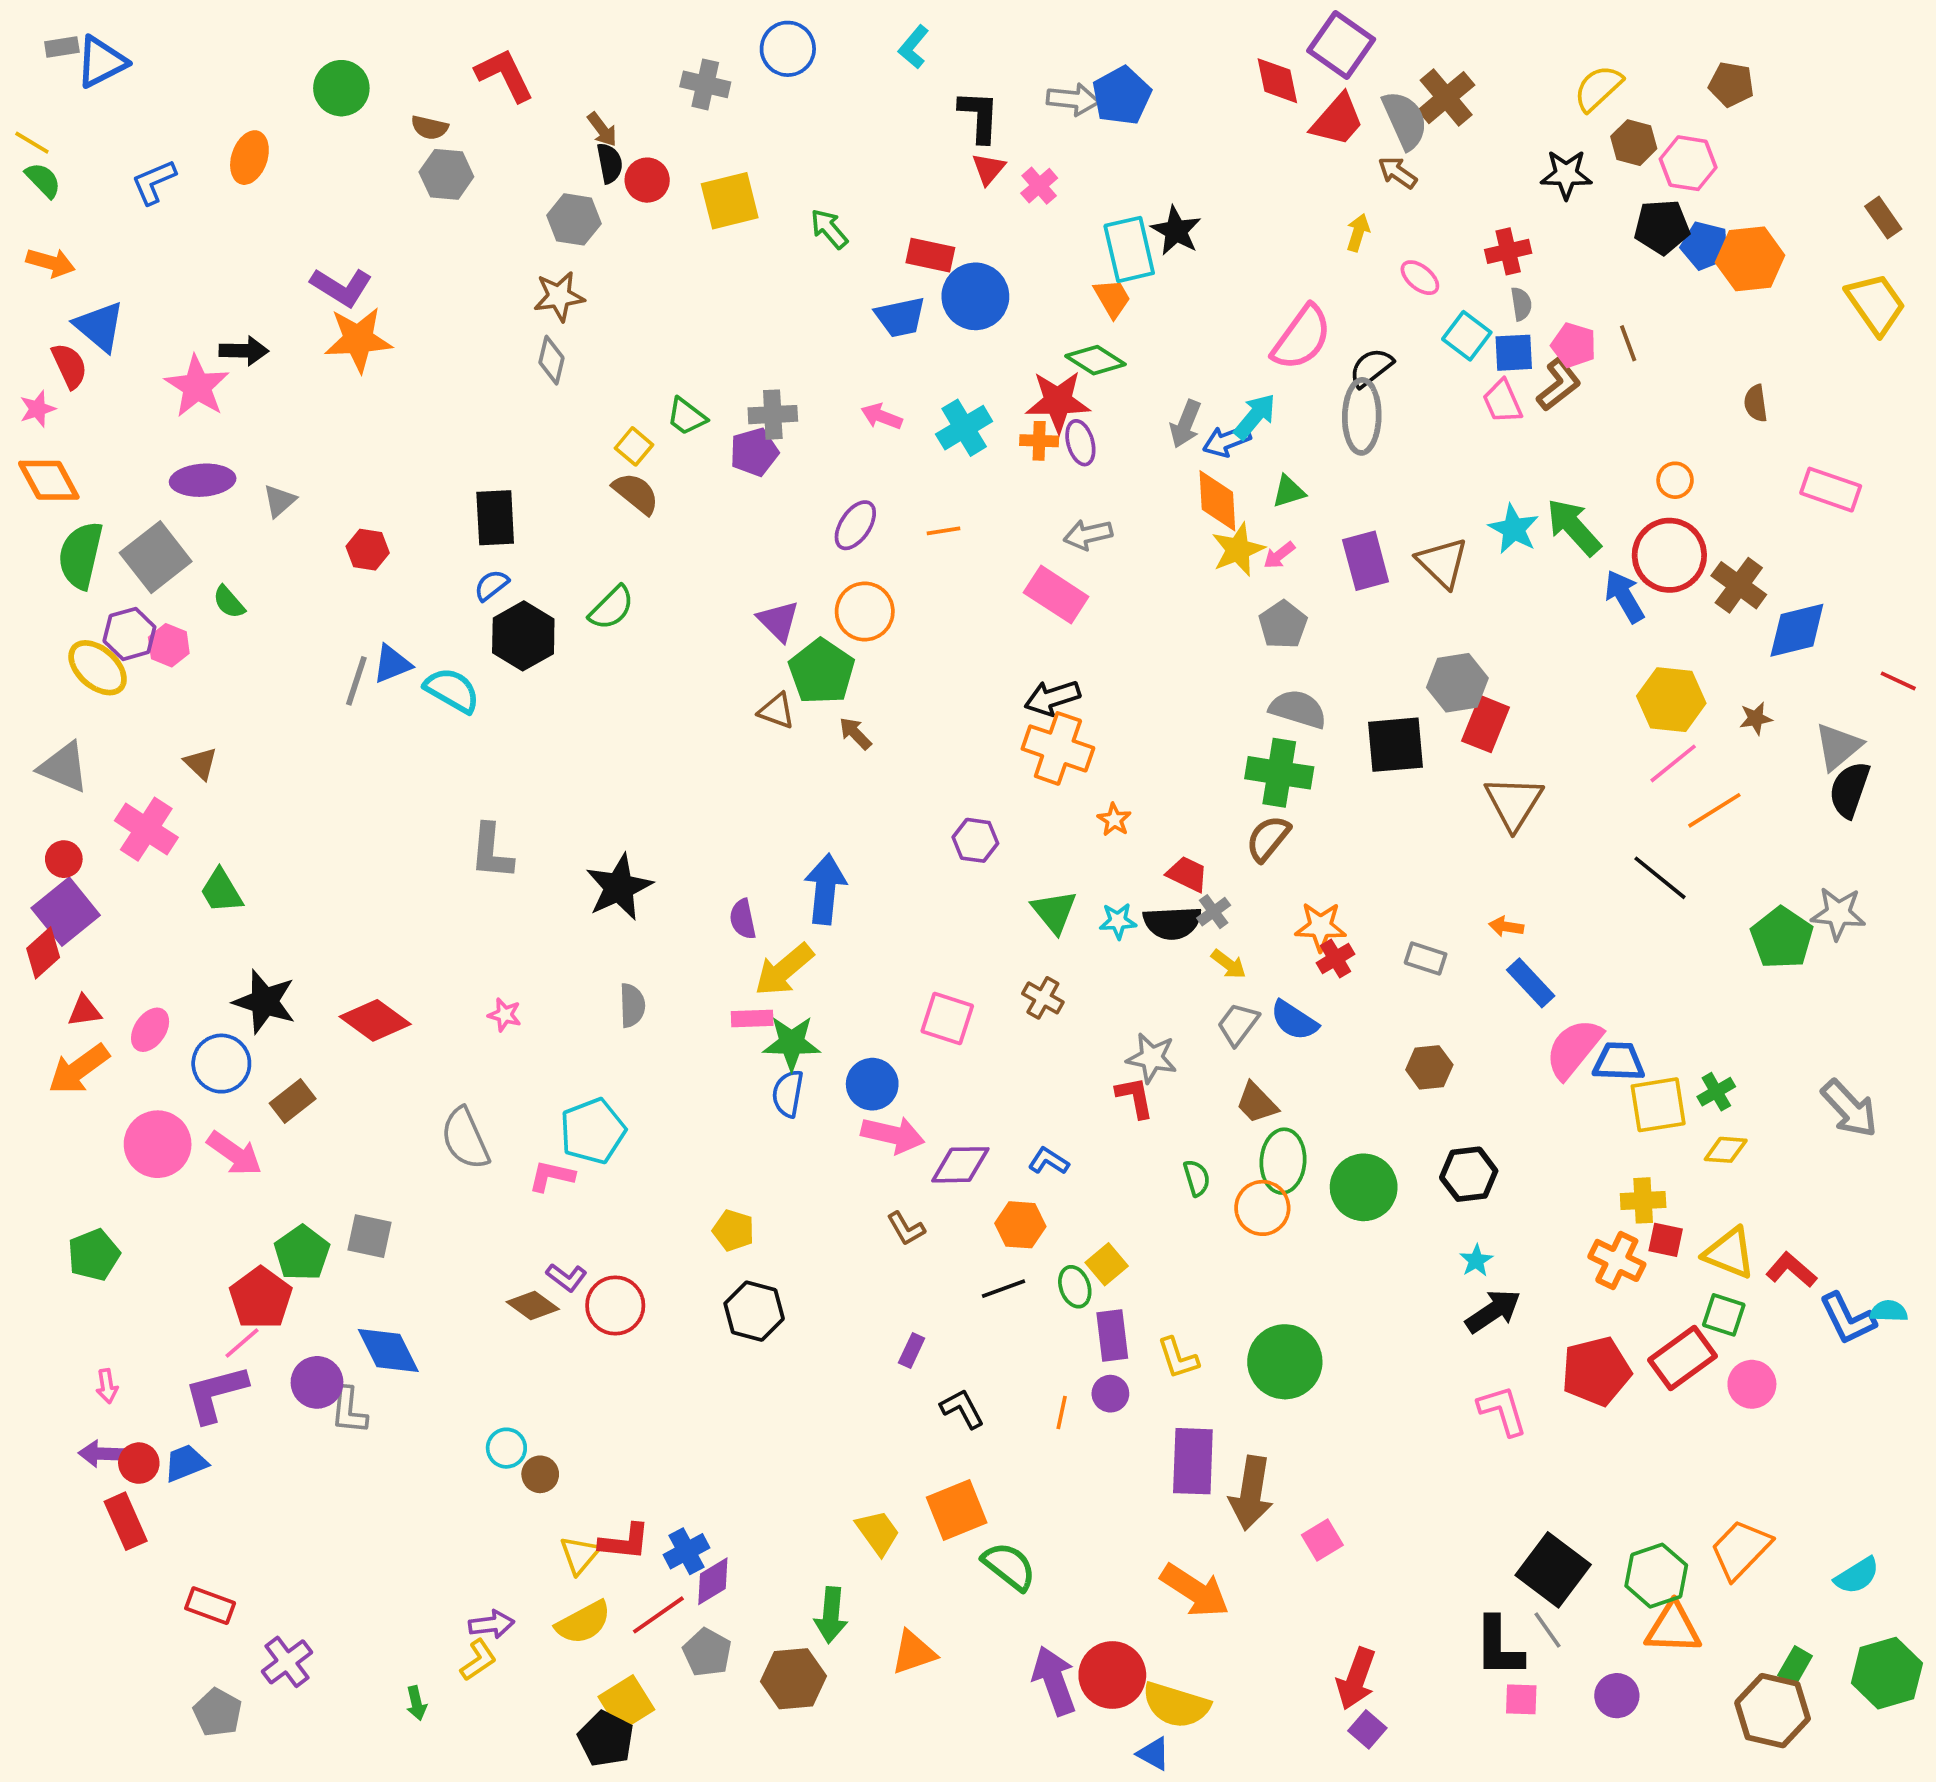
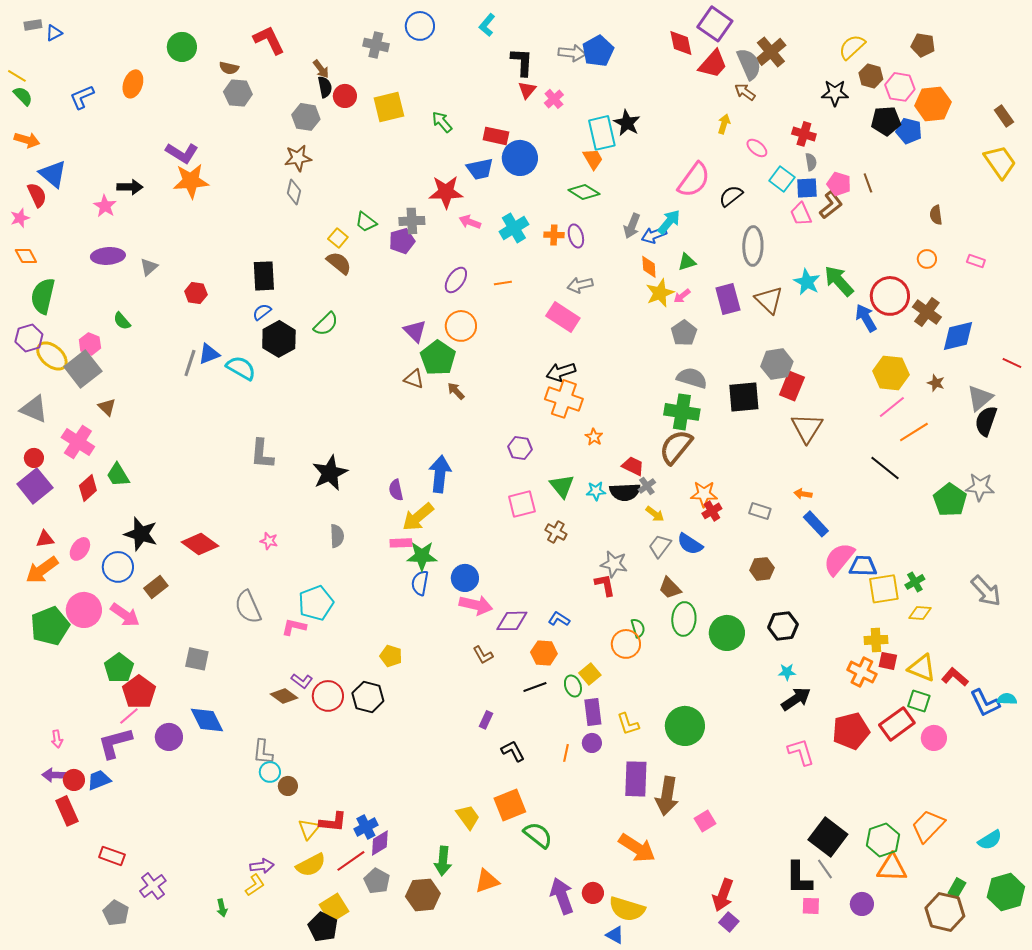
blue triangle: (101, 62) -> (54, 33), size x0.6
red cross: (1508, 251) -> (804, 134), turned 30
orange hexagon: (1750, 259) -> (933, 104), moved
pink star: (197, 386) -> (105, 206), size x0.7
red star: (1058, 401) -> (446, 192), moved
gray ellipse: (1362, 416) -> (753, 246), moved
orange diamond: (49, 480) -> (26, 256), size x0.7
orange circle: (1675, 480) -> (927, 259), moved
pink rectangle: (1831, 490) -> (976, 261), size x0.6
orange diamond: (1217, 501) -> (649, 267), size x0.7
gray square: (156, 557) -> (83, 369), moved
purple hexagon: (129, 634) -> (29, 338), moved
brown star: (1756, 718) -> (936, 383), turned 30
brown semicircle: (1268, 838) -> (676, 447), size x1.4
red diamond: (43, 953) -> (88, 488), moved
pink square: (947, 1019) -> (522, 504), moved, turned -32
orange circle: (1262, 1208) -> (626, 644), moved
green pentagon: (302, 1253) -> (119, 668), moved
green pentagon: (94, 1255) -> (50, 626), moved, size x1.4
cyan star: (1476, 1260) -> (787, 672), turned 30
black hexagon: (754, 1311) -> (368, 697), moved
gray L-shape: (349, 1411) -> (263, 752), moved
red circle: (1112, 1675) -> (593, 893), size x0.6

